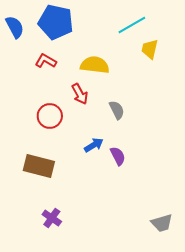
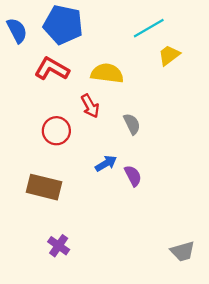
yellow trapezoid: (150, 49) -> (169, 55), turned 40
red L-shape: (46, 61) -> (52, 69), size x1.4

